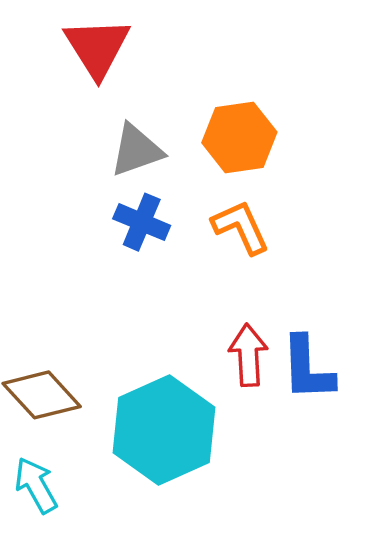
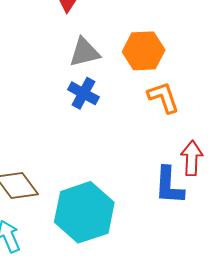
orange L-shape: (241, 227) -> (163, 97), moved
red arrow: (248, 355) -> (192, 158), moved

